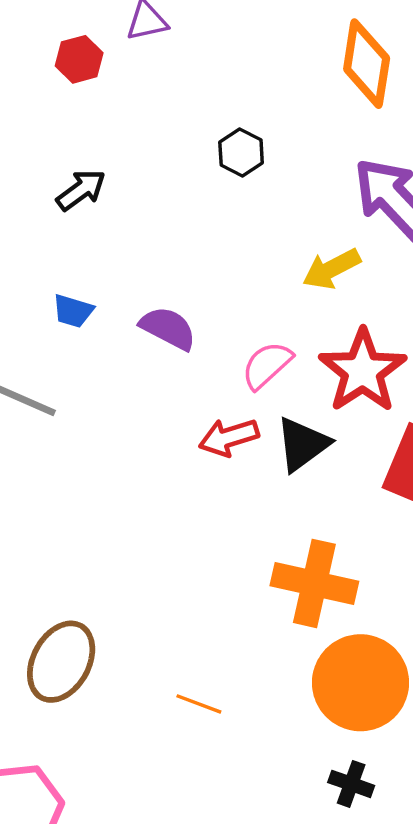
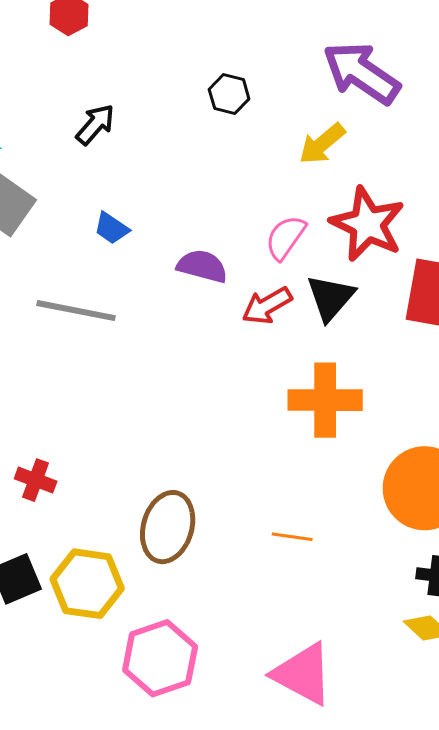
black hexagon: (241, 153) -> (229, 94), moved
blue trapezoid: (73, 311) -> (111, 228), turned 30
purple semicircle: (168, 328) -> (202, 266), moved
orange cross: (314, 583) -> (325, 400), moved

